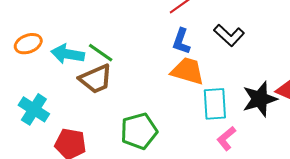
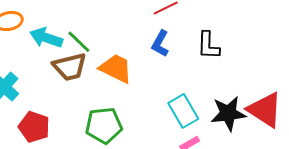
black L-shape: (229, 35) -> (208, 46), turned 40
orange trapezoid: (187, 71) -> (116, 68), moved
cyan rectangle: (215, 104) -> (183, 111), turned -36

